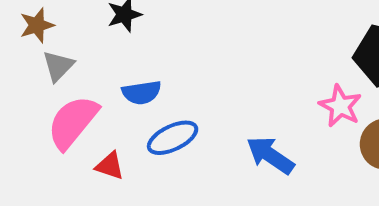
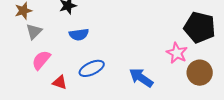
blue semicircle: (142, 93) -> (79, 34), moved
pink semicircle: (73, 122) -> (41, 60), size x0.7

